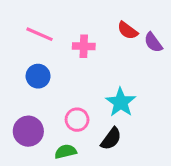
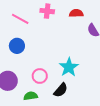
red semicircle: (128, 30) -> (76, 13), moved, turned 136
pink cross: (84, 46) -> (47, 11), moved

